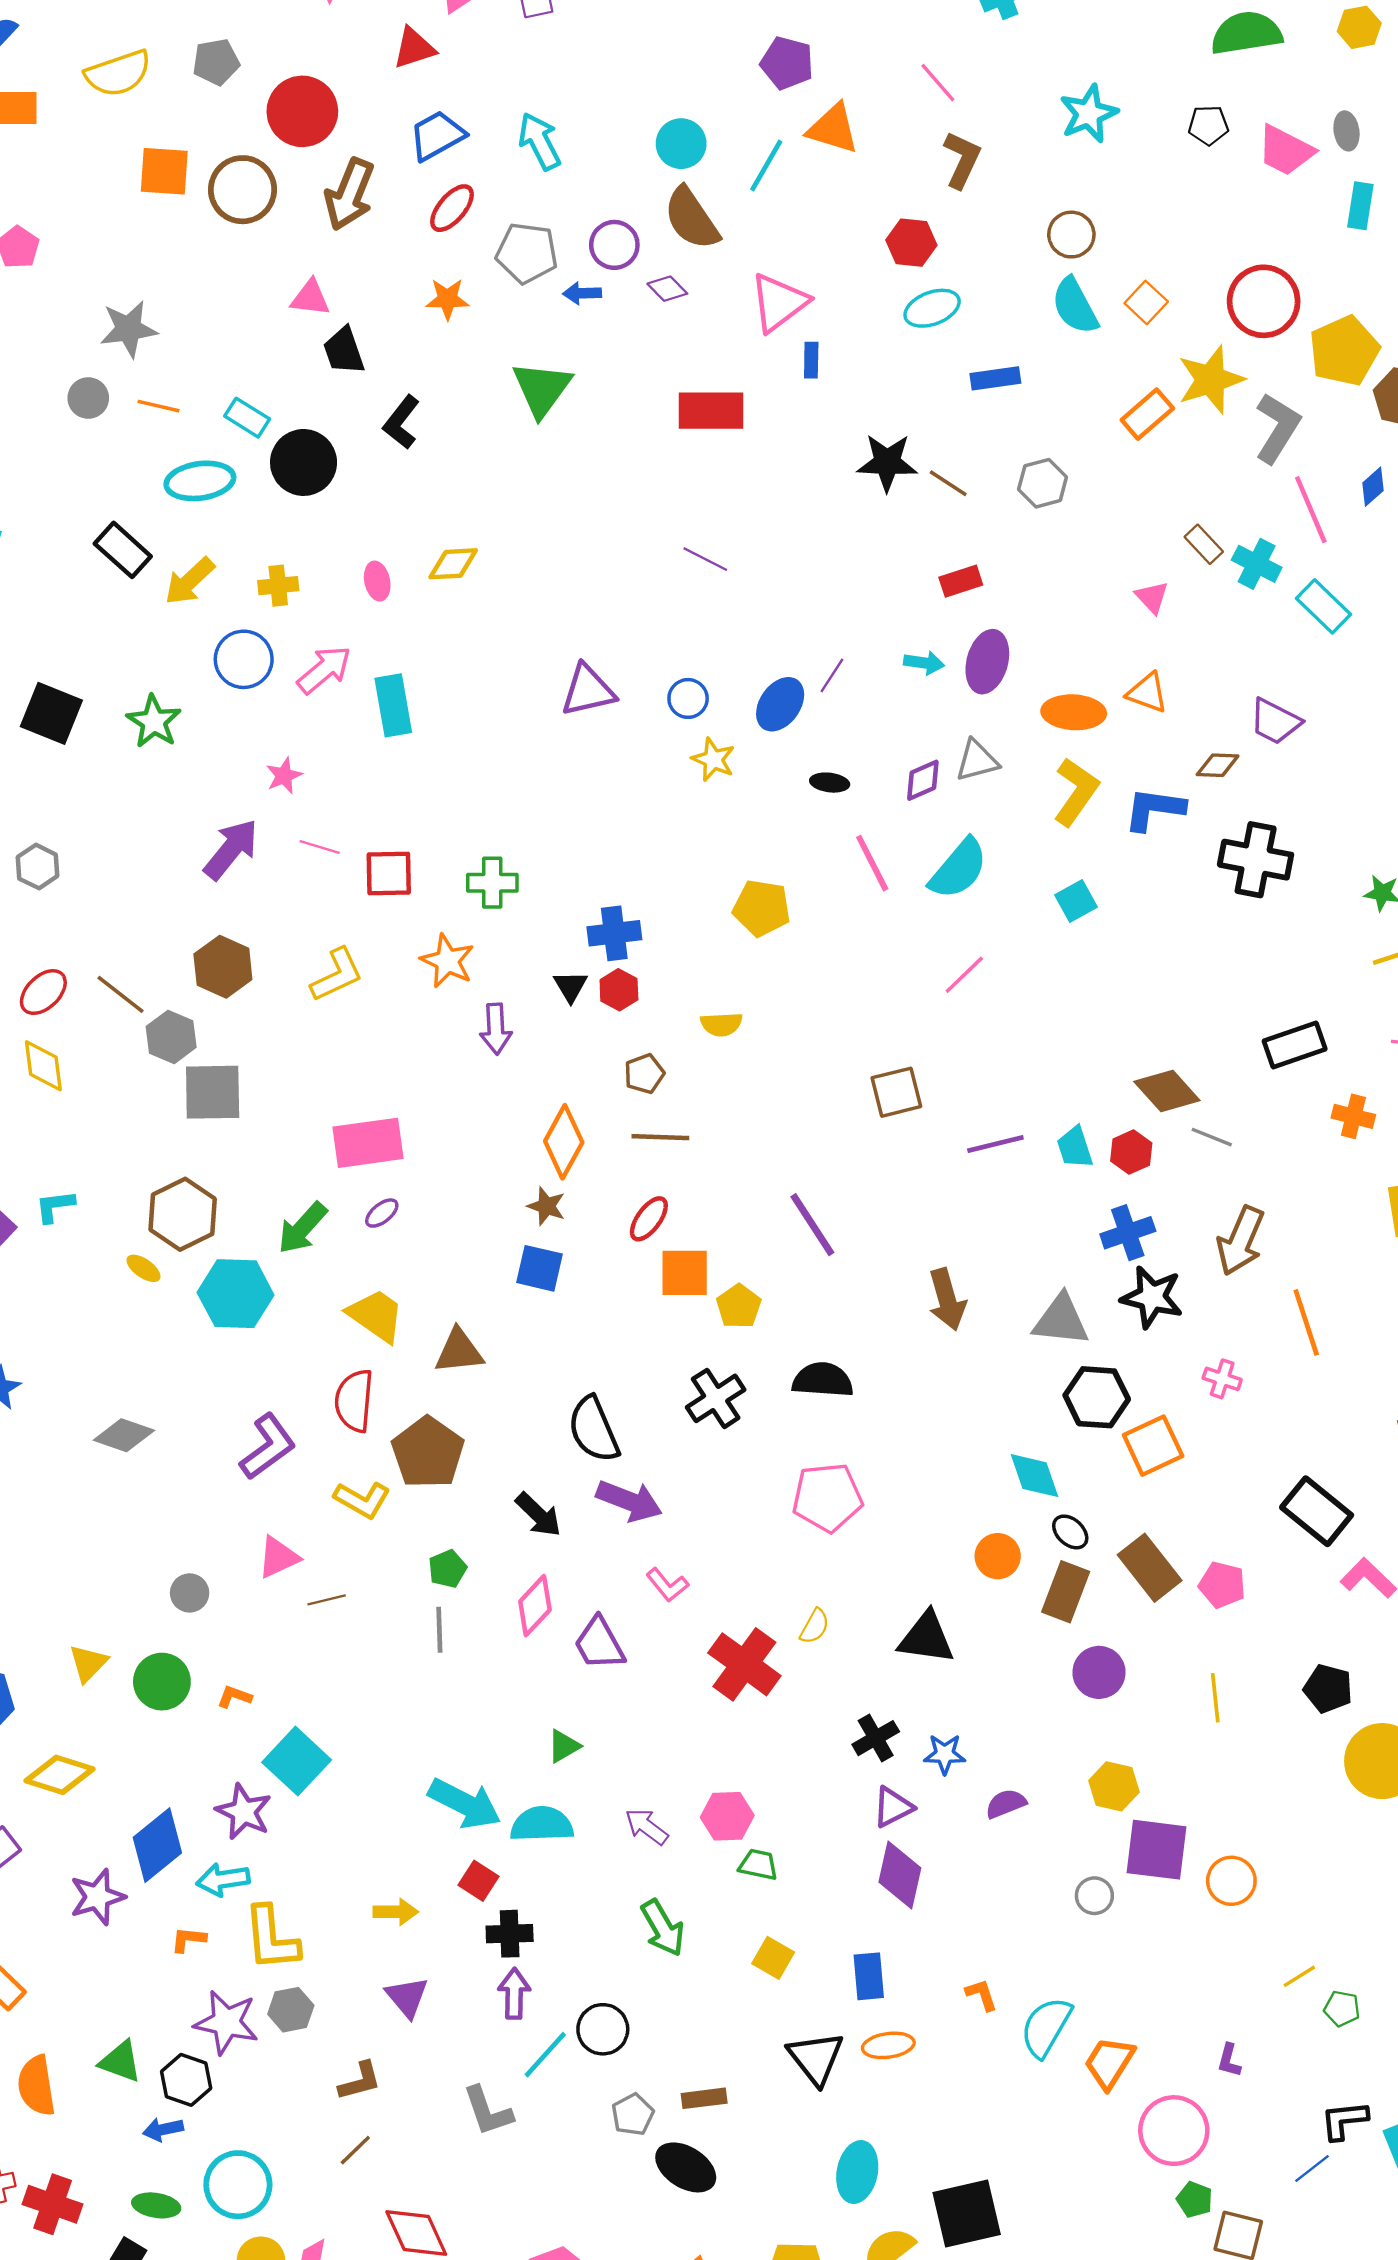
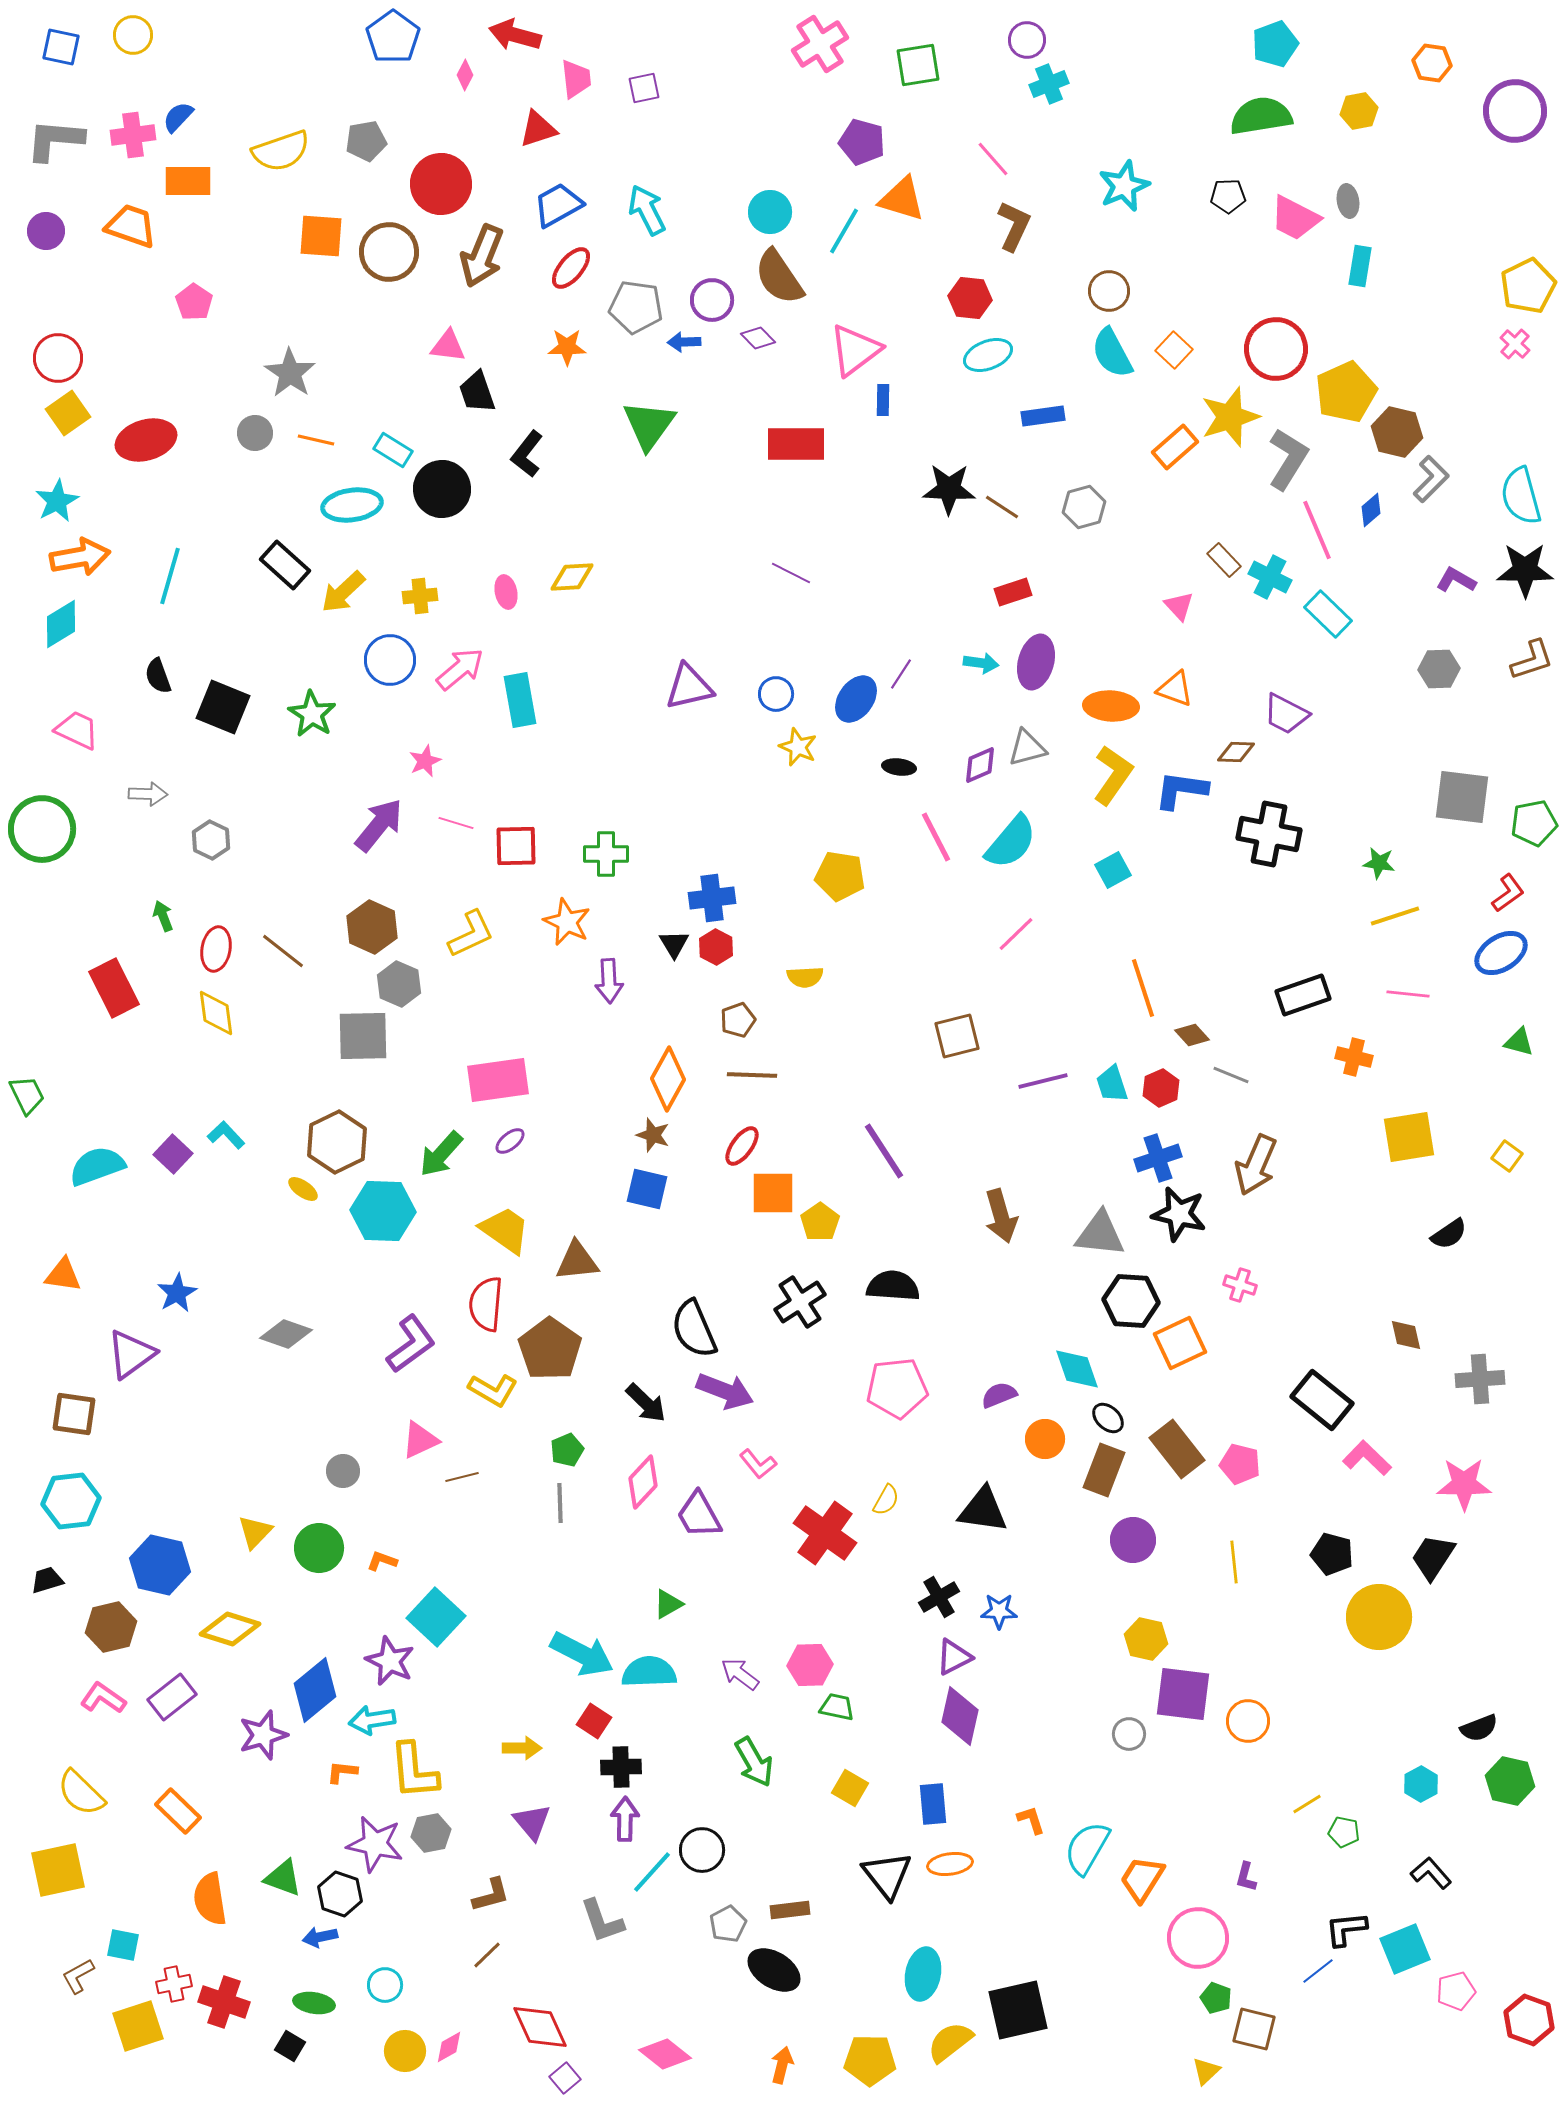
gray star: (129, 329) -> (290, 373), turned -30
red ellipse: (43, 992) -> (216, 949), turned -36
gray hexagon: (171, 1037) -> (399, 984), moved
brown diamond: (1167, 1091) -> (1192, 1035), size x0.6
cyan L-shape: (55, 1206) -> (226, 1135), turned 54
orange line: (1306, 1322) -> (1143, 988), moved
purple semicircle: (1006, 1804) -> (999, 1395), moved
cyan circle: (238, 2185) -> (385, 1985), size x0.6

